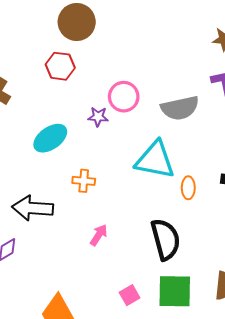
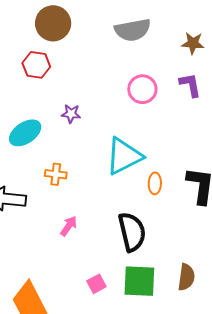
pink circle: (124, 97) -> (142, 89), moved
gray semicircle: (180, 108) -> (133, 30), moved
cyan triangle: (155, 160) -> (124, 156), turned -39

